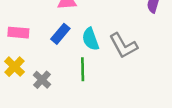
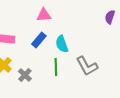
gray L-shape: (123, 46) -> (87, 66), moved

